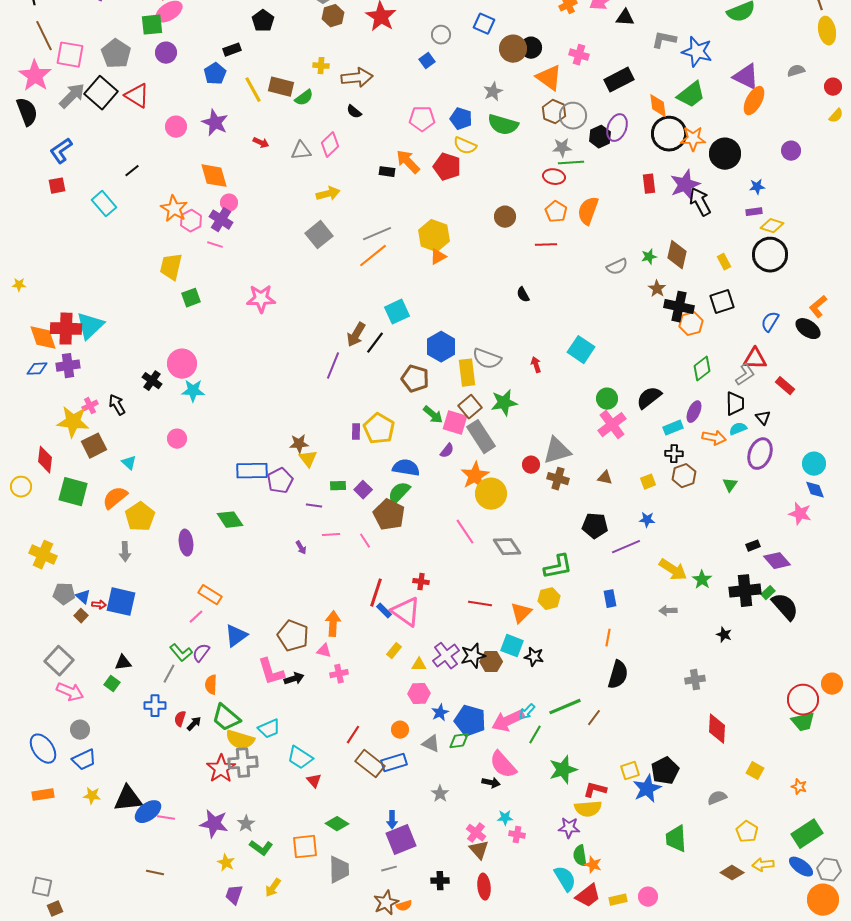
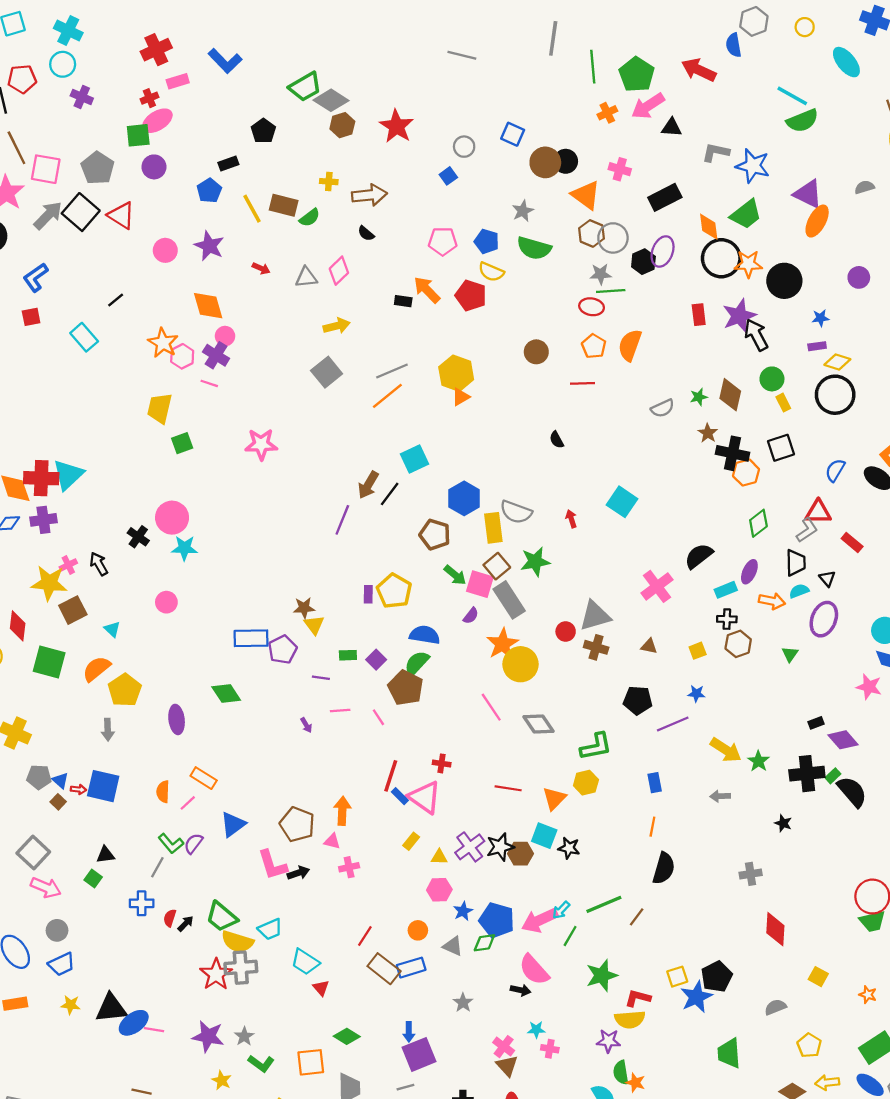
green circle: (607, 399) -> (772, 379), moved
orange semicircle: (211, 685) -> (163, 792), moved

